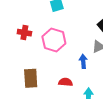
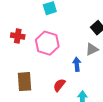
red semicircle: (65, 82) -> (59, 85), turned -56

